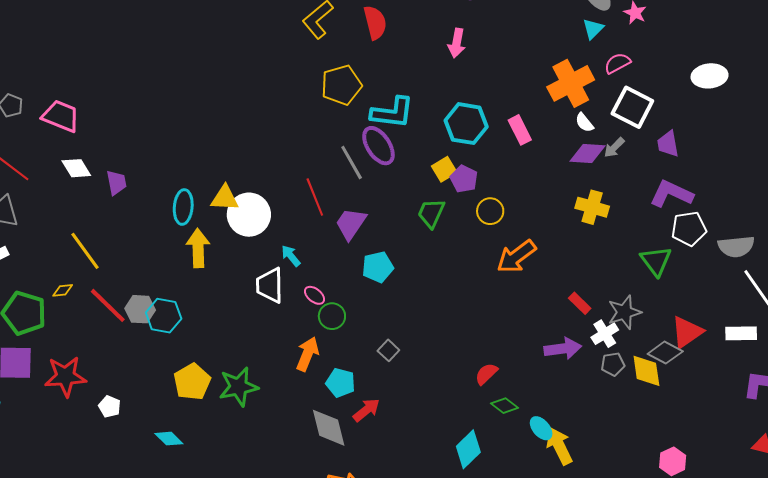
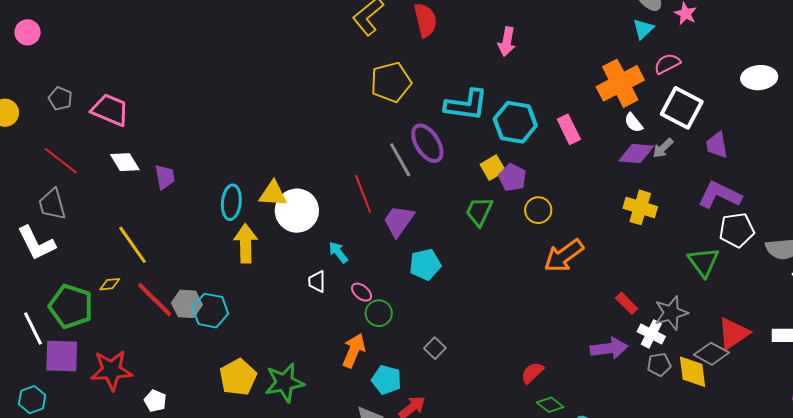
cyan L-shape: (392, 113) -> (466, 105), moved
white trapezoid: (270, 285) -> (317, 282), size x0.6
white cross: (605, 334) -> (651, 334), turned -32

